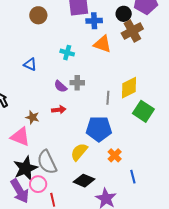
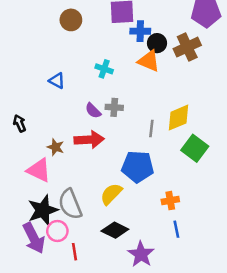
black circle: (124, 14) -> (157, 43), moved
red arrow: (59, 110) -> (89, 140), size x1.6
orange cross: (115, 155) -> (170, 201), moved, turned 32

